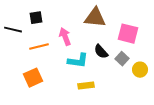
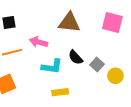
pink square: (128, 34) -> (112, 23), moved
pink arrow: (65, 37) -> (39, 42), turned -54

